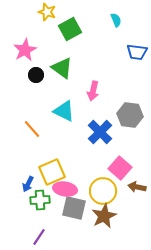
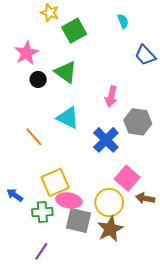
blue trapezoid: (137, 52) -> (145, 55), turned 40
pink arrow: (93, 91) -> (111, 96), moved
blue arrow: (28, 184) -> (15, 195), moved, turned 98

